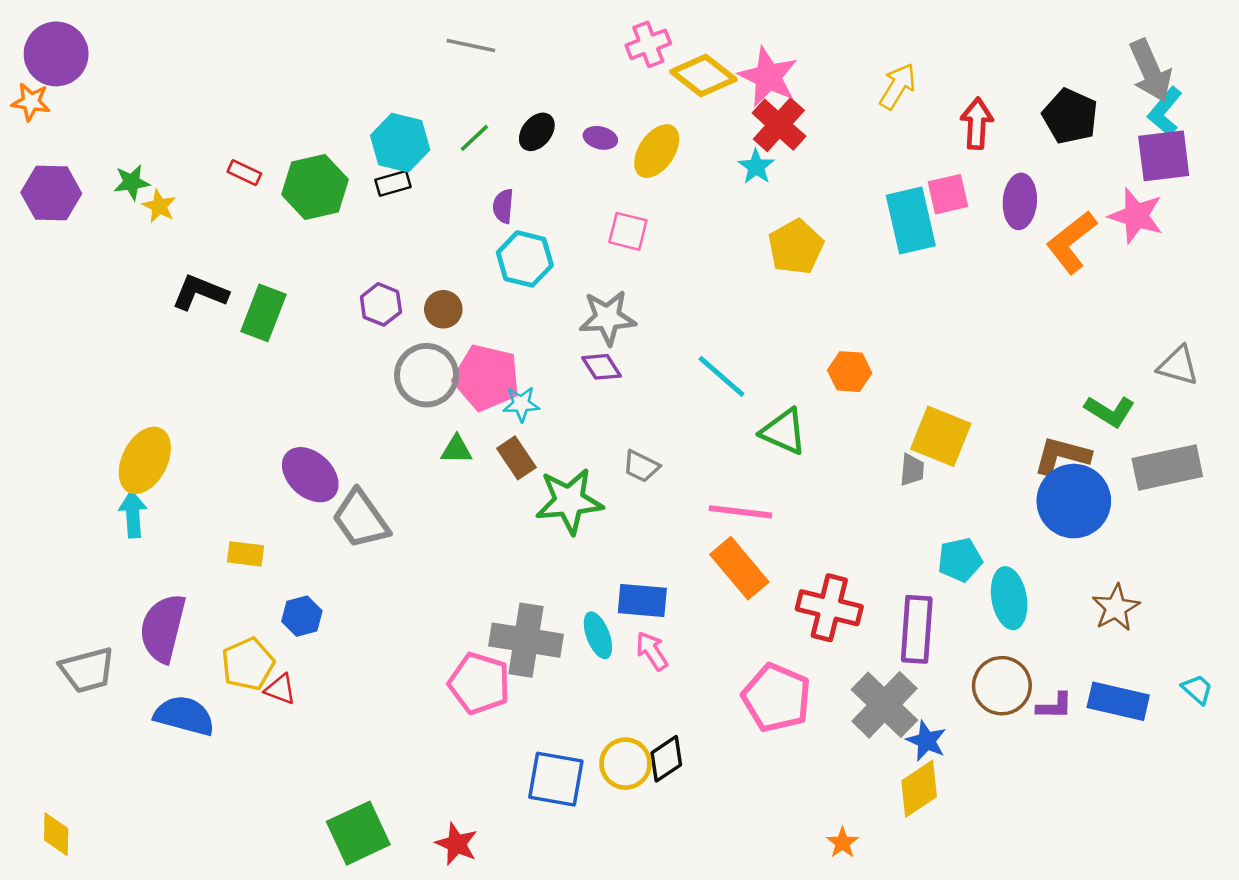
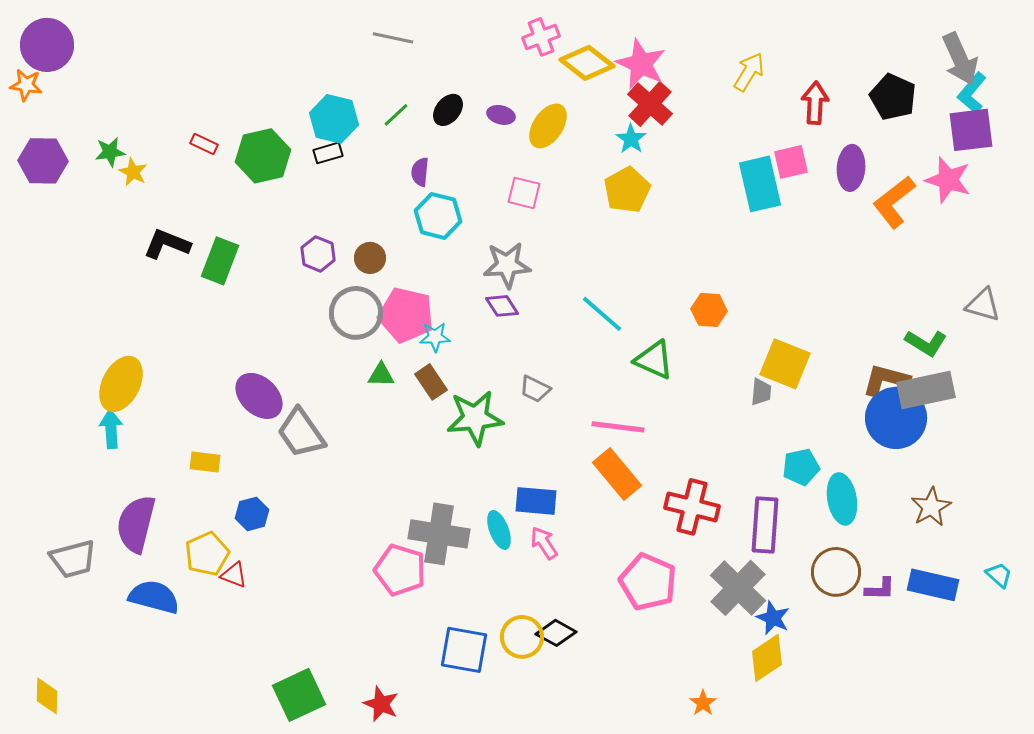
yellow pentagon: (796, 247) -> (627, 190), moved
gray rectangle: (1167, 467) -> (926, 390), moved
black diamond: (666, 759) -> (556, 633), turned 63

